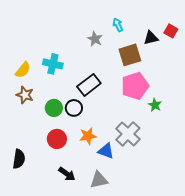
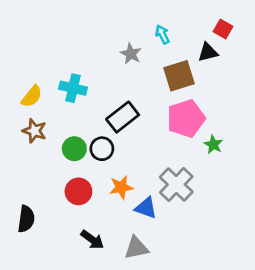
red square: (171, 31) -> (223, 29), moved

